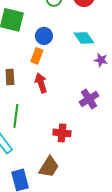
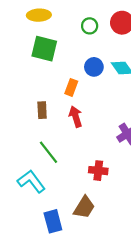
blue circle: (44, 36) -> (94, 67), moved
green line: (16, 116) -> (49, 152), turned -45

